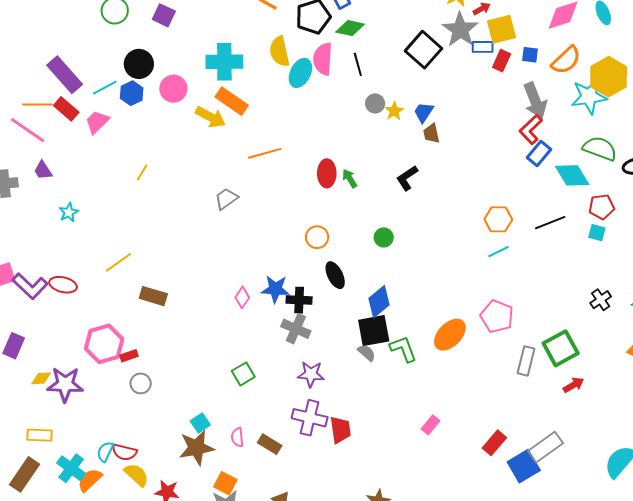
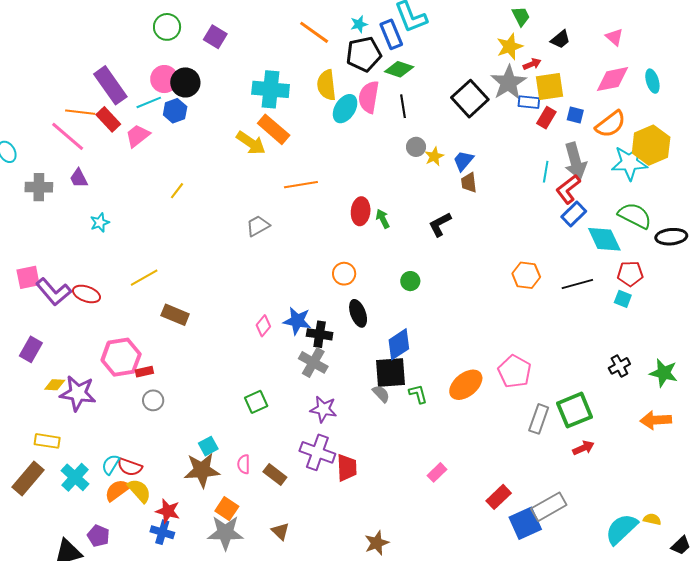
pink circle: (173, 89) -> (164, 79), moved
cyan line: (498, 252) -> (546, 172), moved, turned -60
green L-shape: (403, 349) -> (418, 394), size x0.7
orange semicircle: (90, 480) -> (117, 490), moved

